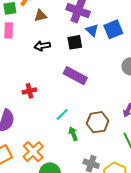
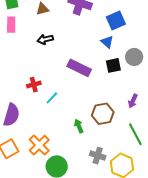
blue triangle: (92, 30) -> (107, 42), moved
black square: (75, 42) -> (113, 65), moved
cyan line: (62, 114) -> (52, 98), moved

